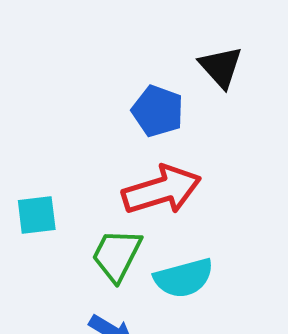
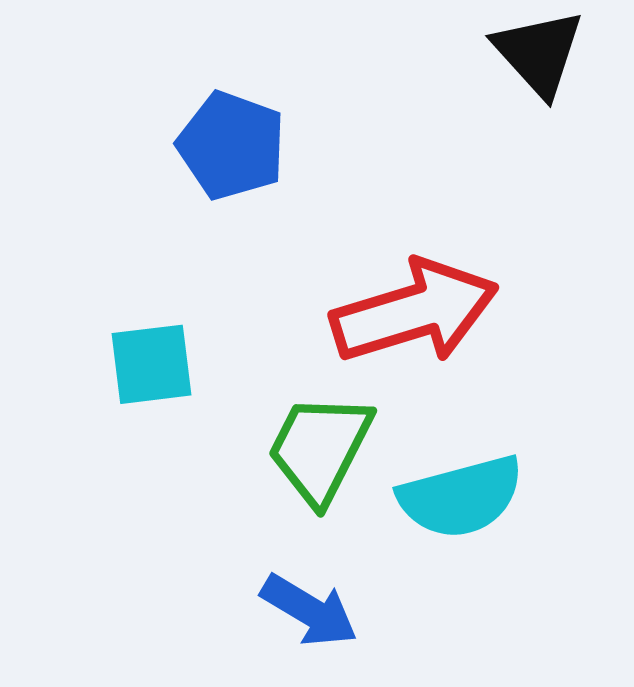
blue pentagon: (158, 111) -> (231, 145), moved

